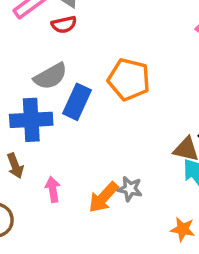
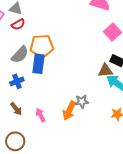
orange pentagon: (129, 79) -> (42, 46), moved
blue cross: (31, 120) -> (17, 81), size x0.6

